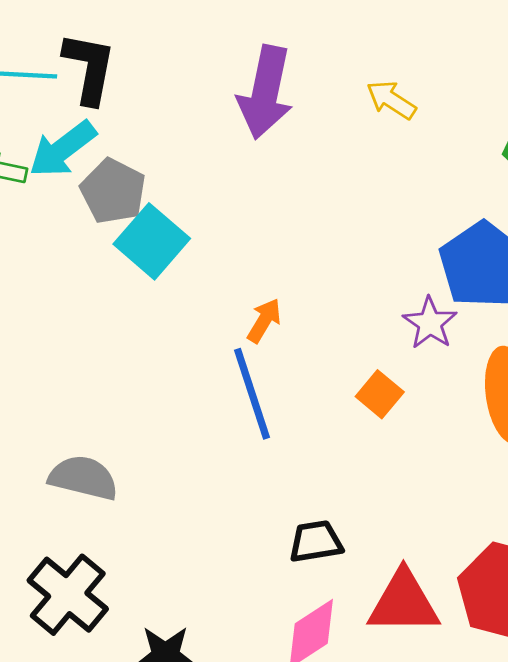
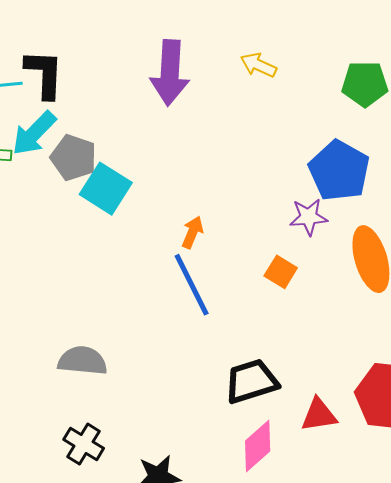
purple star: (430, 323) -> (309, 217), turned -30
black trapezoid: (316, 542) -> (251, 381), size x1.4
black cross: (68, 595) -> (84, 444), size x0.7
red triangle: (404, 603) -> (319, 415), size x0.7

